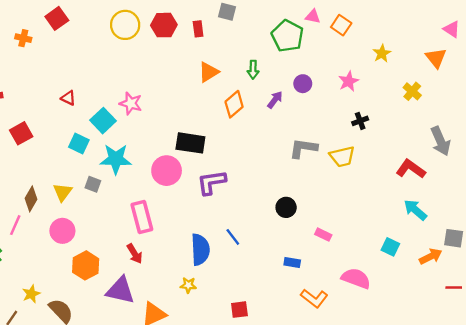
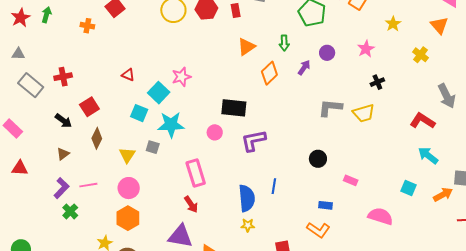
pink star: (131, 103) -> (181, 77), turned -30
pink circle: (167, 171) -> (215, 132), size x0.6
brown diamond: (31, 199) -> (97, 138), moved
pink line: (15, 225) -> (88, 185), turned 60
blue line: (233, 237) -> (274, 186), turned 49
orange hexagon: (86, 265) -> (128, 218), moved
yellow star: (188, 285) -> (248, 225), moved
orange L-shape: (314, 298) -> (318, 230), moved

